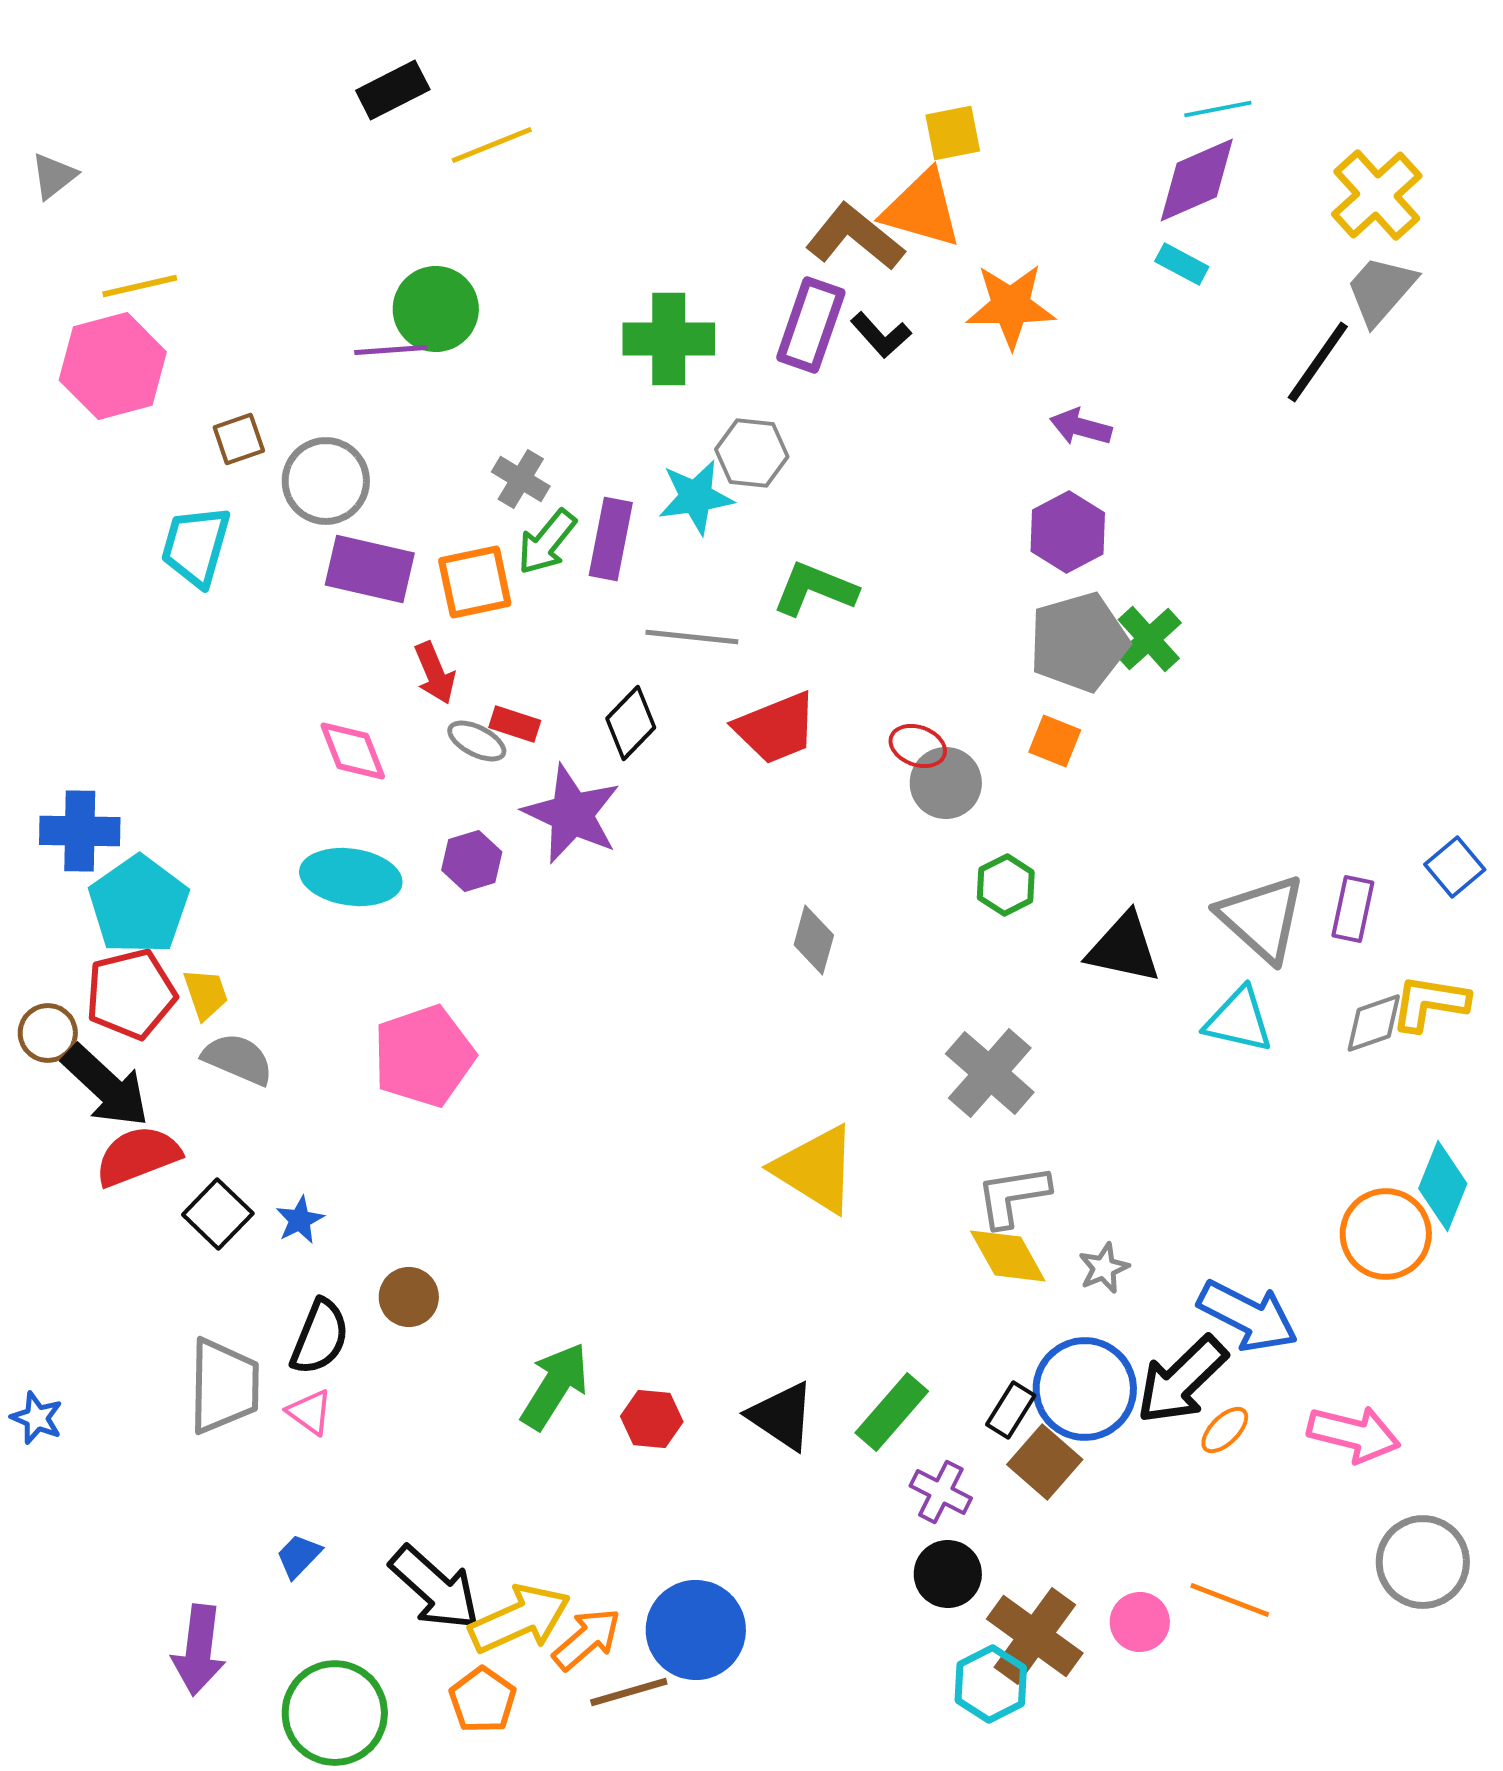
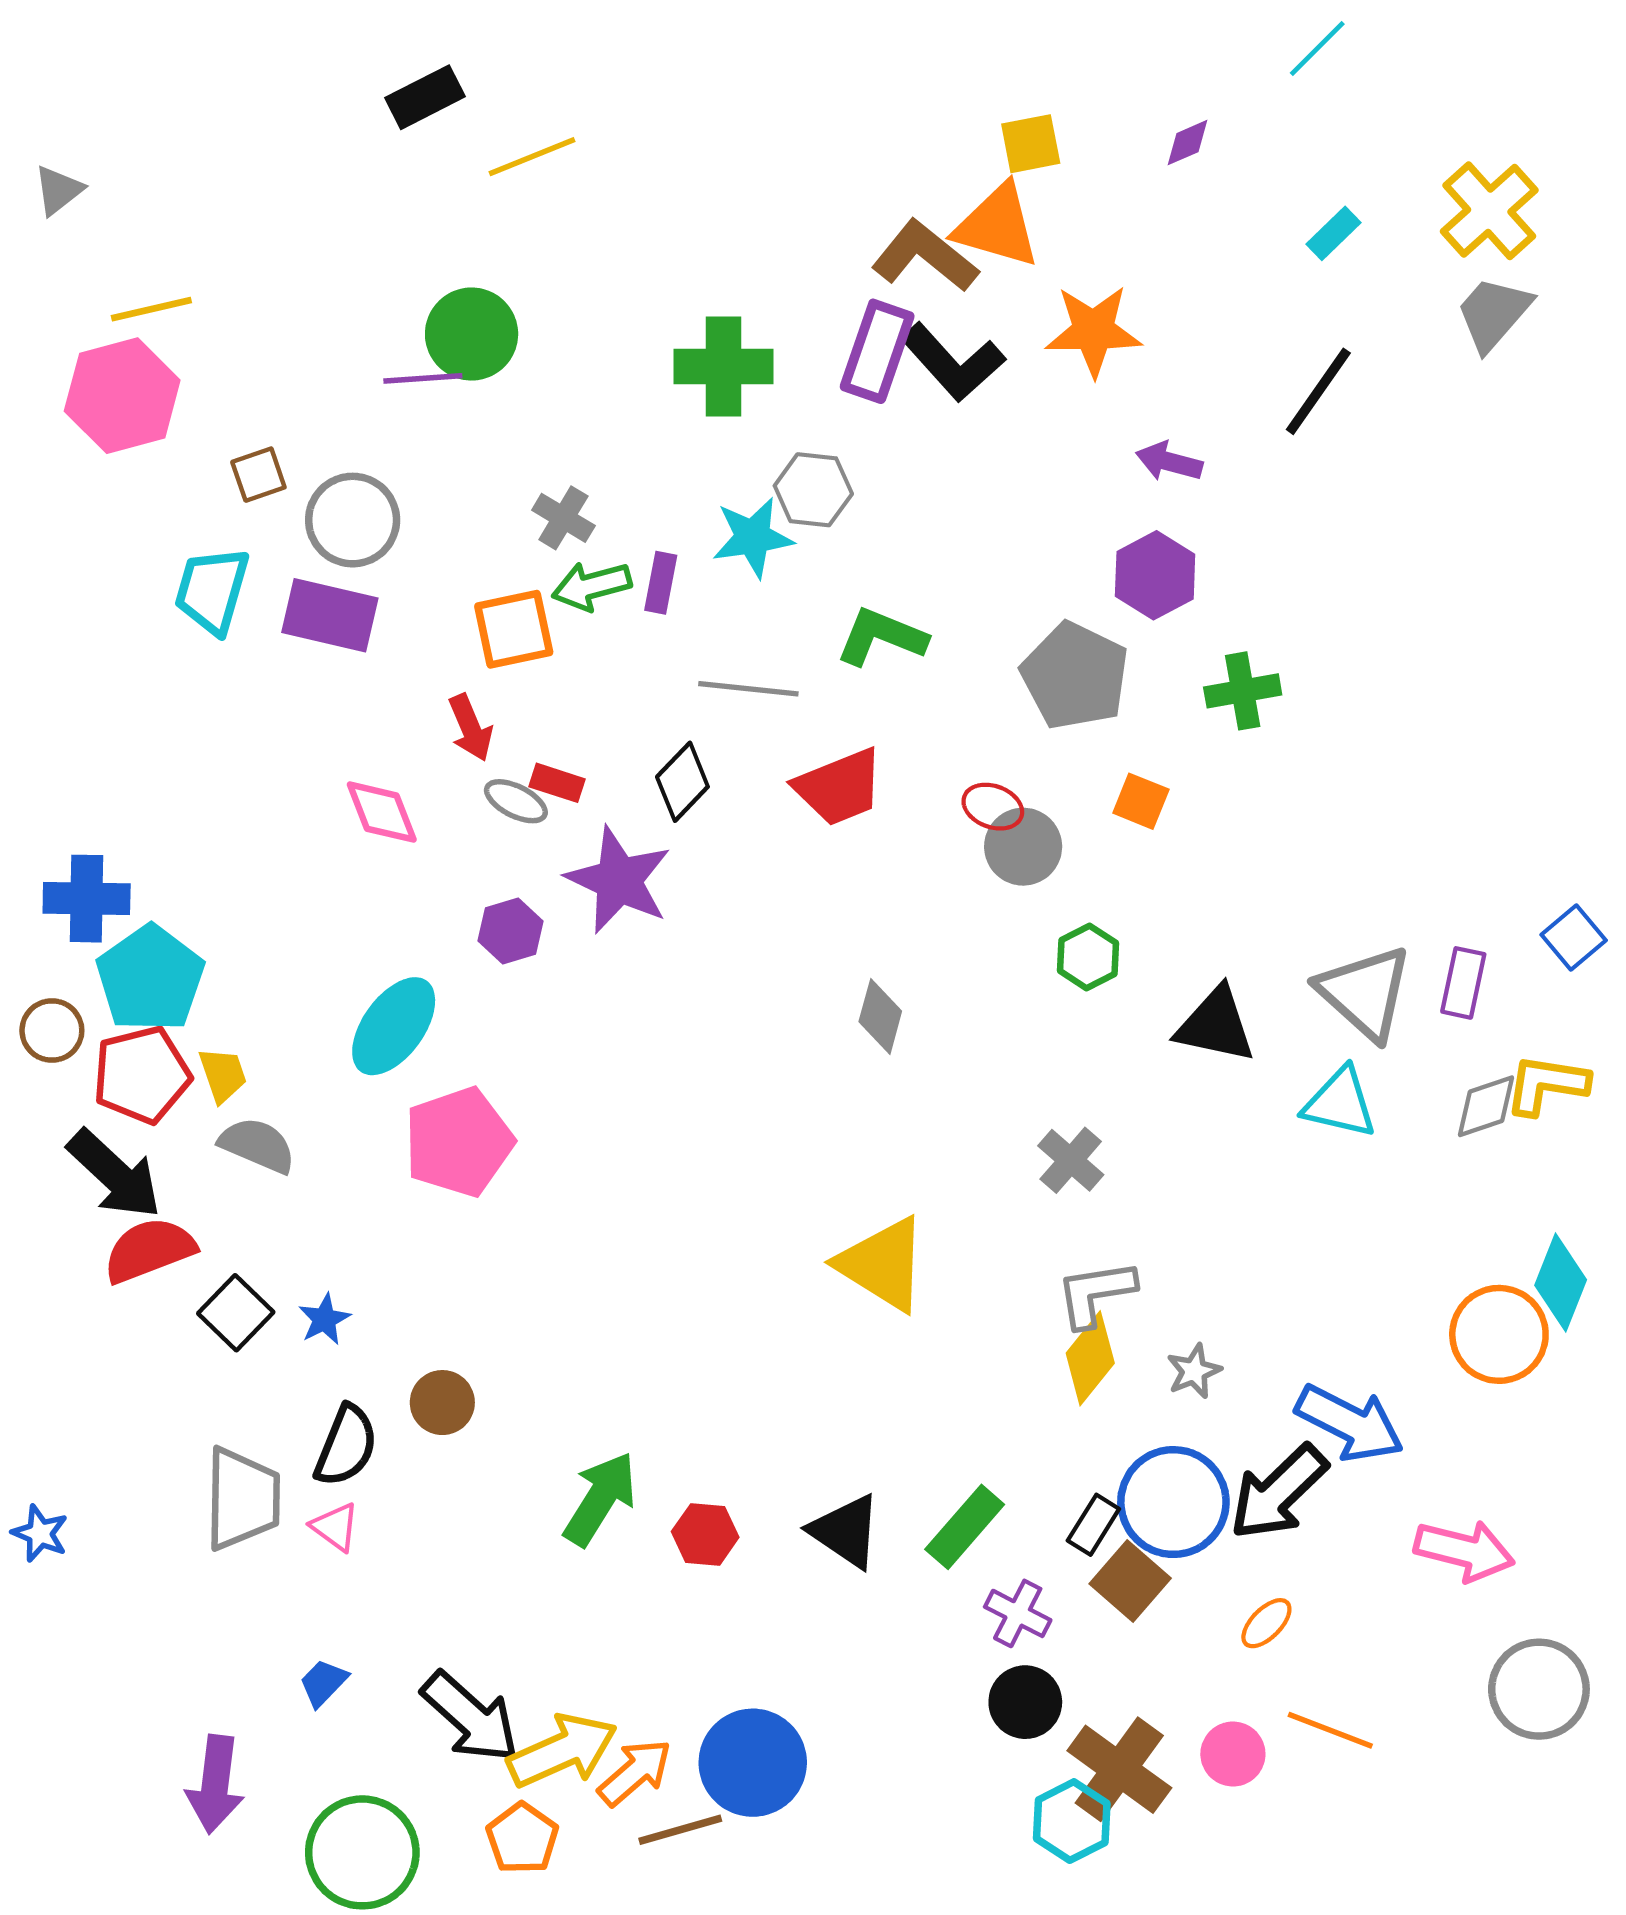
cyan line: (1218, 109) -> (1317, 48), moved, turned -34
purple diamond: (1197, 180) -> (1187, 143), moved, size x0.5
cyan rectangle: (1182, 264) -> (1333, 233), moved, turned -72
black L-shape: (881, 335) -> (953, 362), size x1.6
black line: (1318, 362) -> (1318, 391), moved
purple rectangle: (611, 539) -> (661, 583), size x0.7
green arrow: (547, 542) -> (592, 586), turned 36
purple rectangle: (370, 569) -> (330, 615), moved
green cross: (1149, 639) -> (1243, 691), turned 32
gray pentagon: (1079, 642) -> (1075, 676), moved, turned -30
cyan ellipse: (351, 877) -> (394, 1026), moved, turned -62
brown circle: (48, 1033) -> (52, 1031), moved
gray cross: (990, 1073) -> (1071, 1160), size x0.7
yellow diamond: (1008, 1256) -> (1090, 1358), turned 68
orange ellipse: (1225, 1430) -> (1266, 1623), moved

